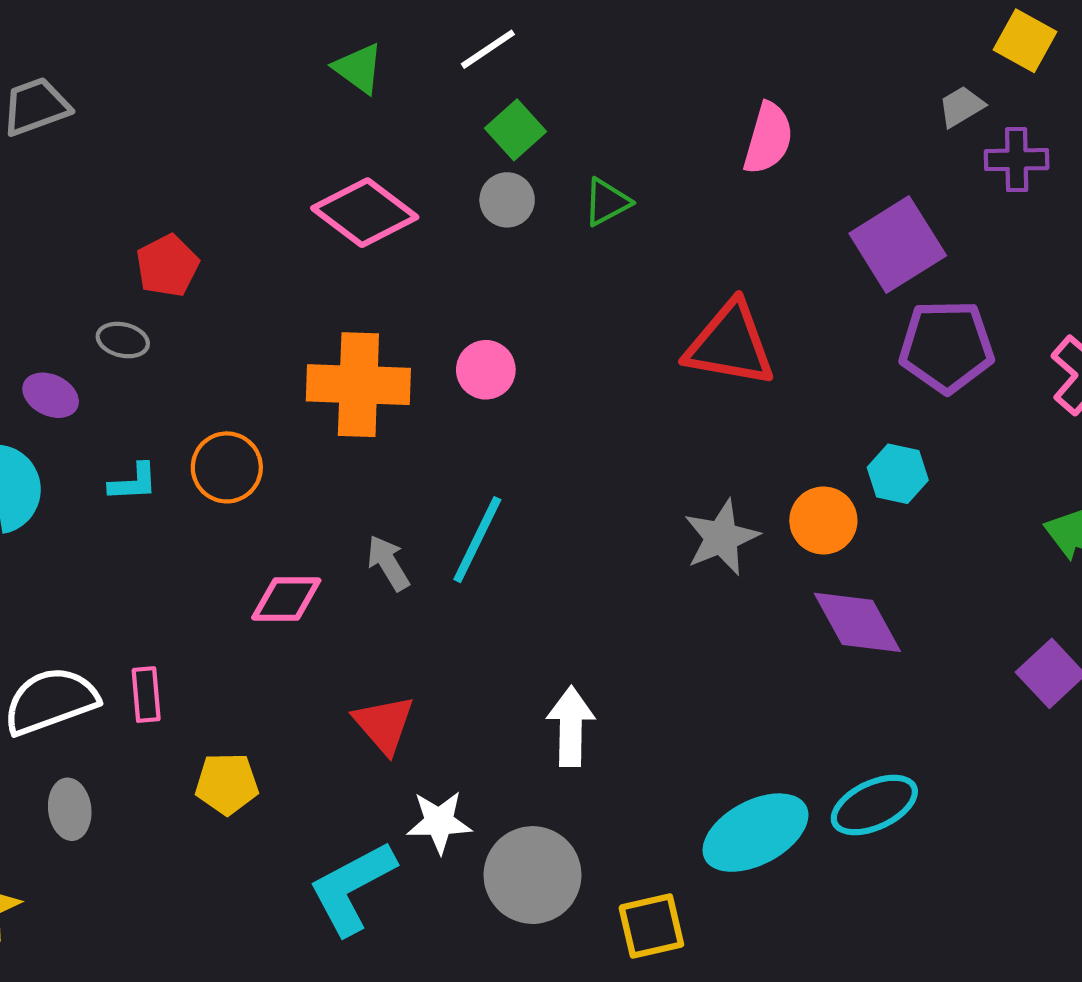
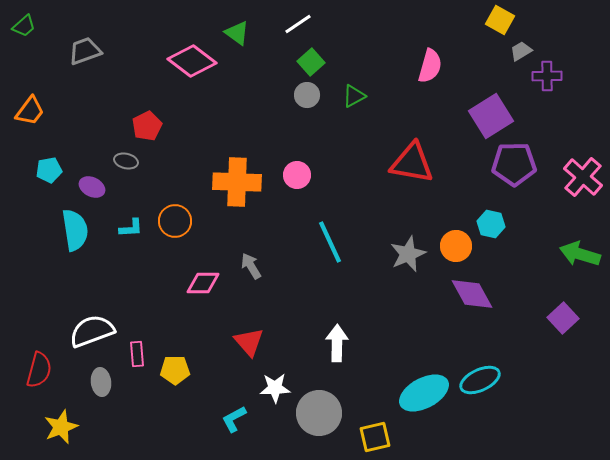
yellow square: (1025, 41) -> (500, 20), moved
pink diamond: (365, 213) -> (192, 61), moved
cyan line: (477, 540) -> (330, 242), moved, turned -51
pink rectangle: (146, 695) -> (137, 354), moved
cyan L-shape: (352, 888) -> (234, 419), size x0.6

